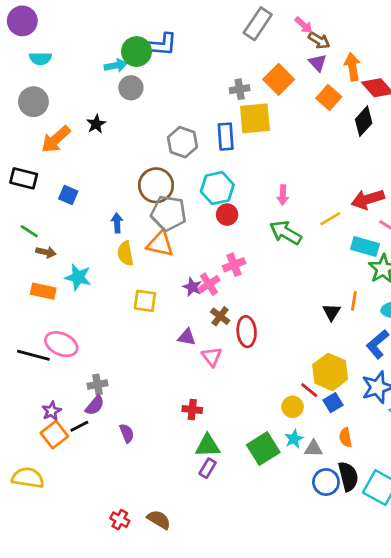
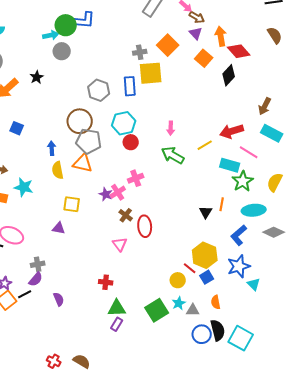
purple triangle: (187, 337) -> (59, 228), moved

